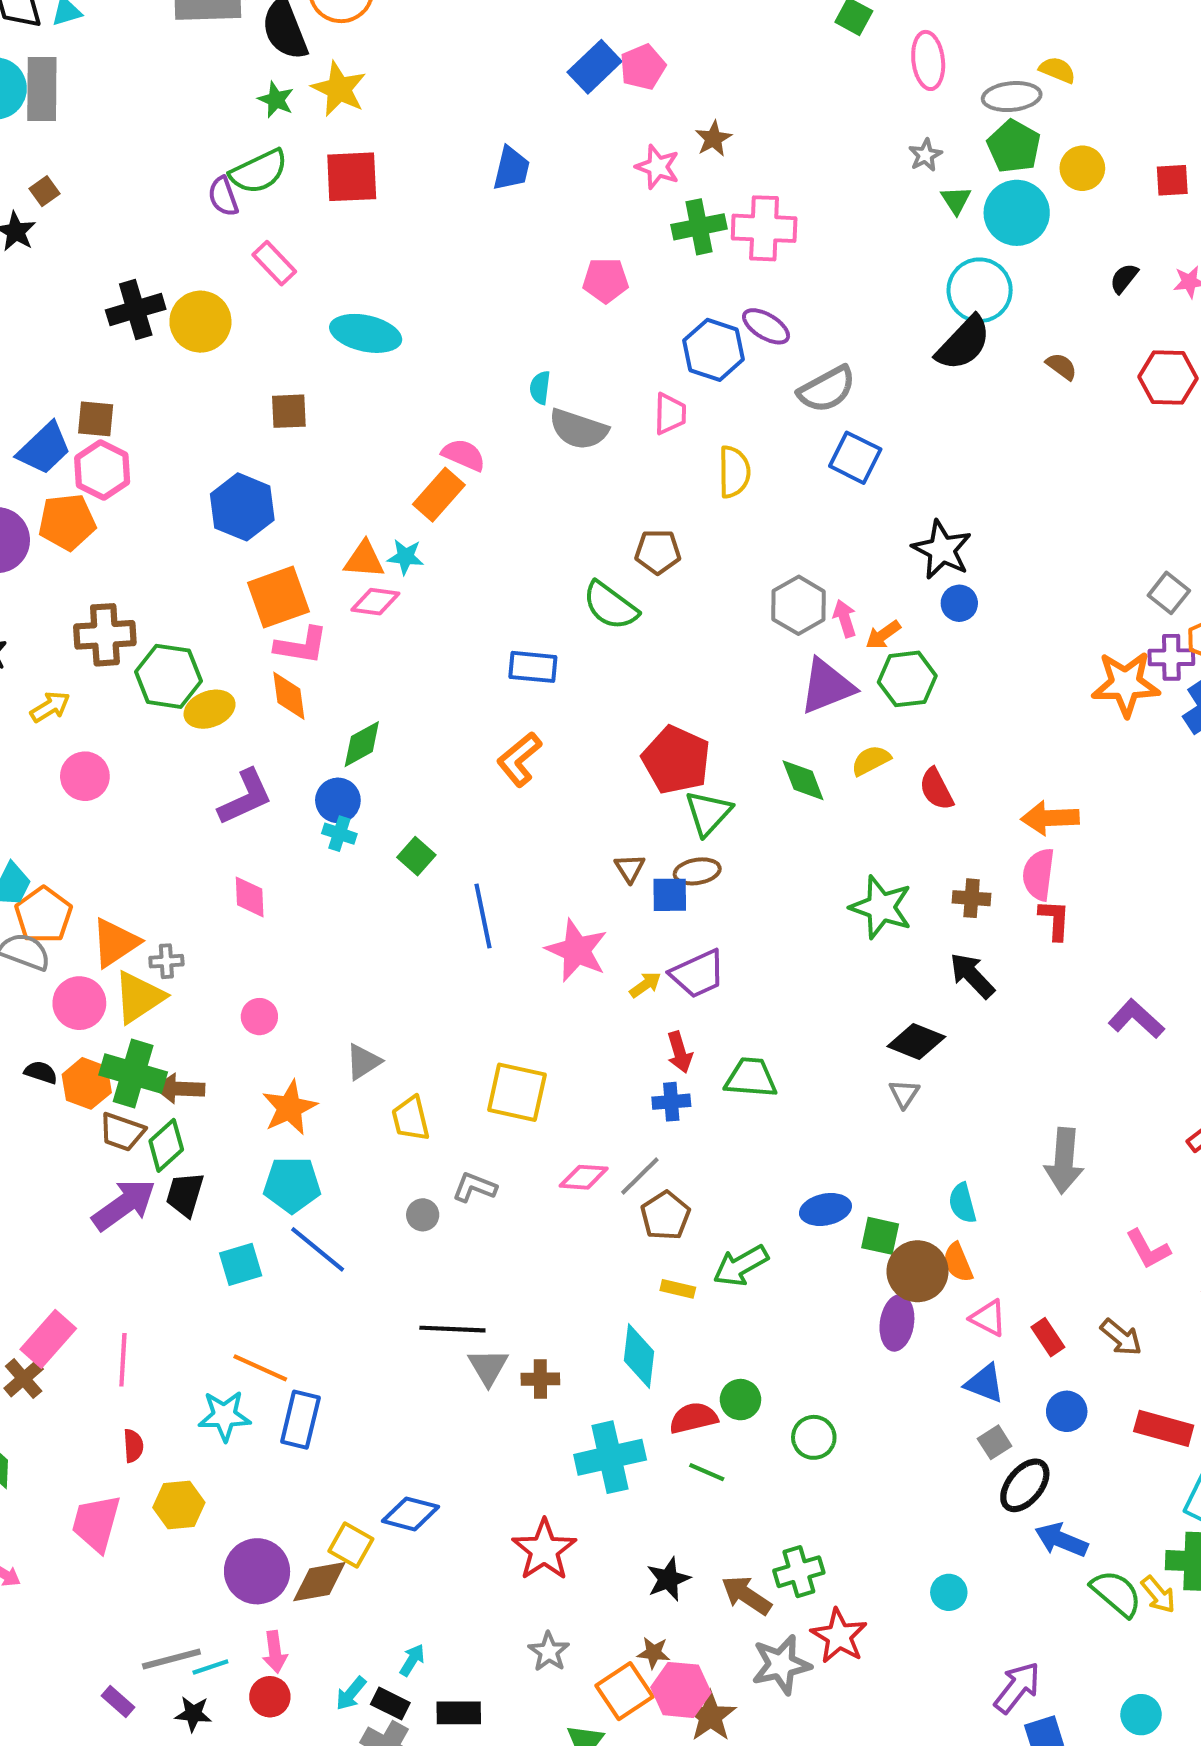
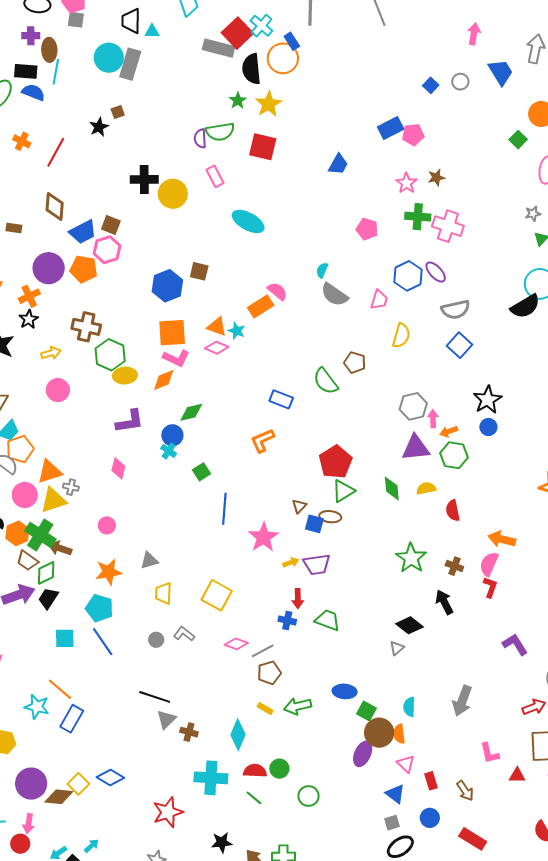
brown square: (289, 411) -> (199, 271), moved
orange diamond: (289, 696) -> (164, 380), turned 60

